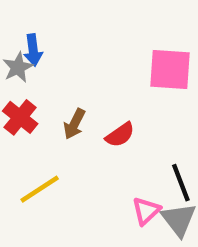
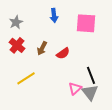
blue arrow: (33, 50) -> (54, 15), moved

